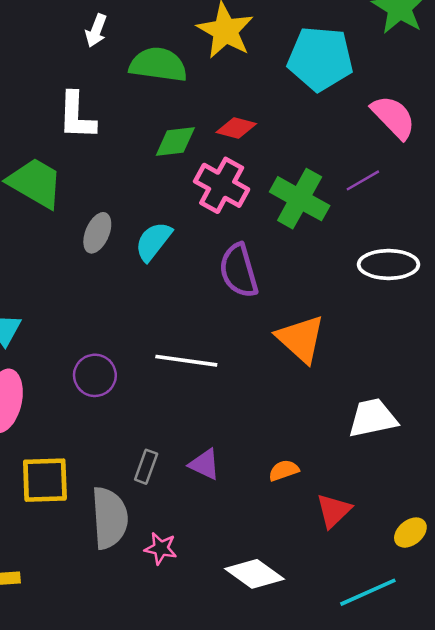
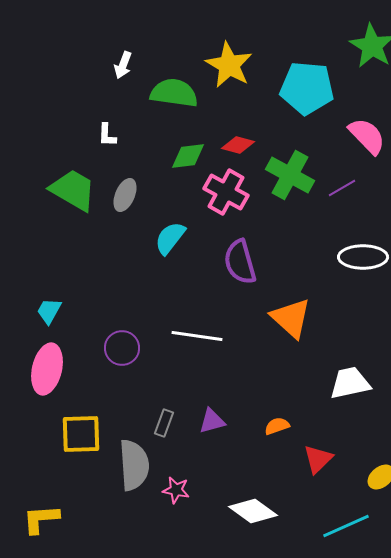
white L-shape: (77, 116) -> (107, 135), size x0.6
green cross: (300, 199) -> (290, 175), moved
gray ellipse: (97, 233) -> (125, 195), moved
purple triangle: (205, 464) -> (212, 421), turned -40

